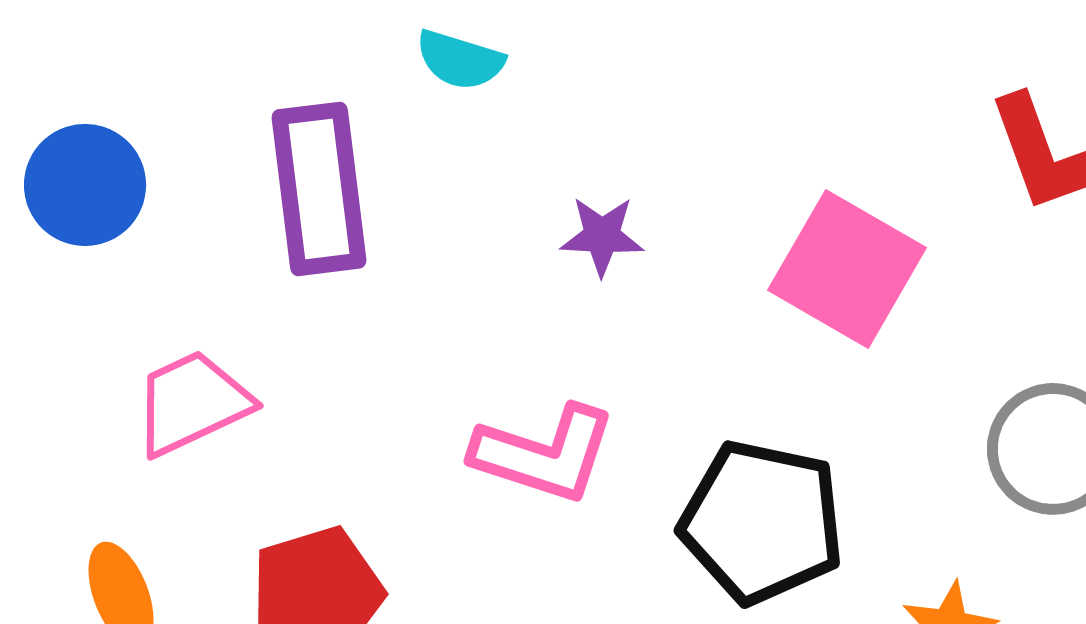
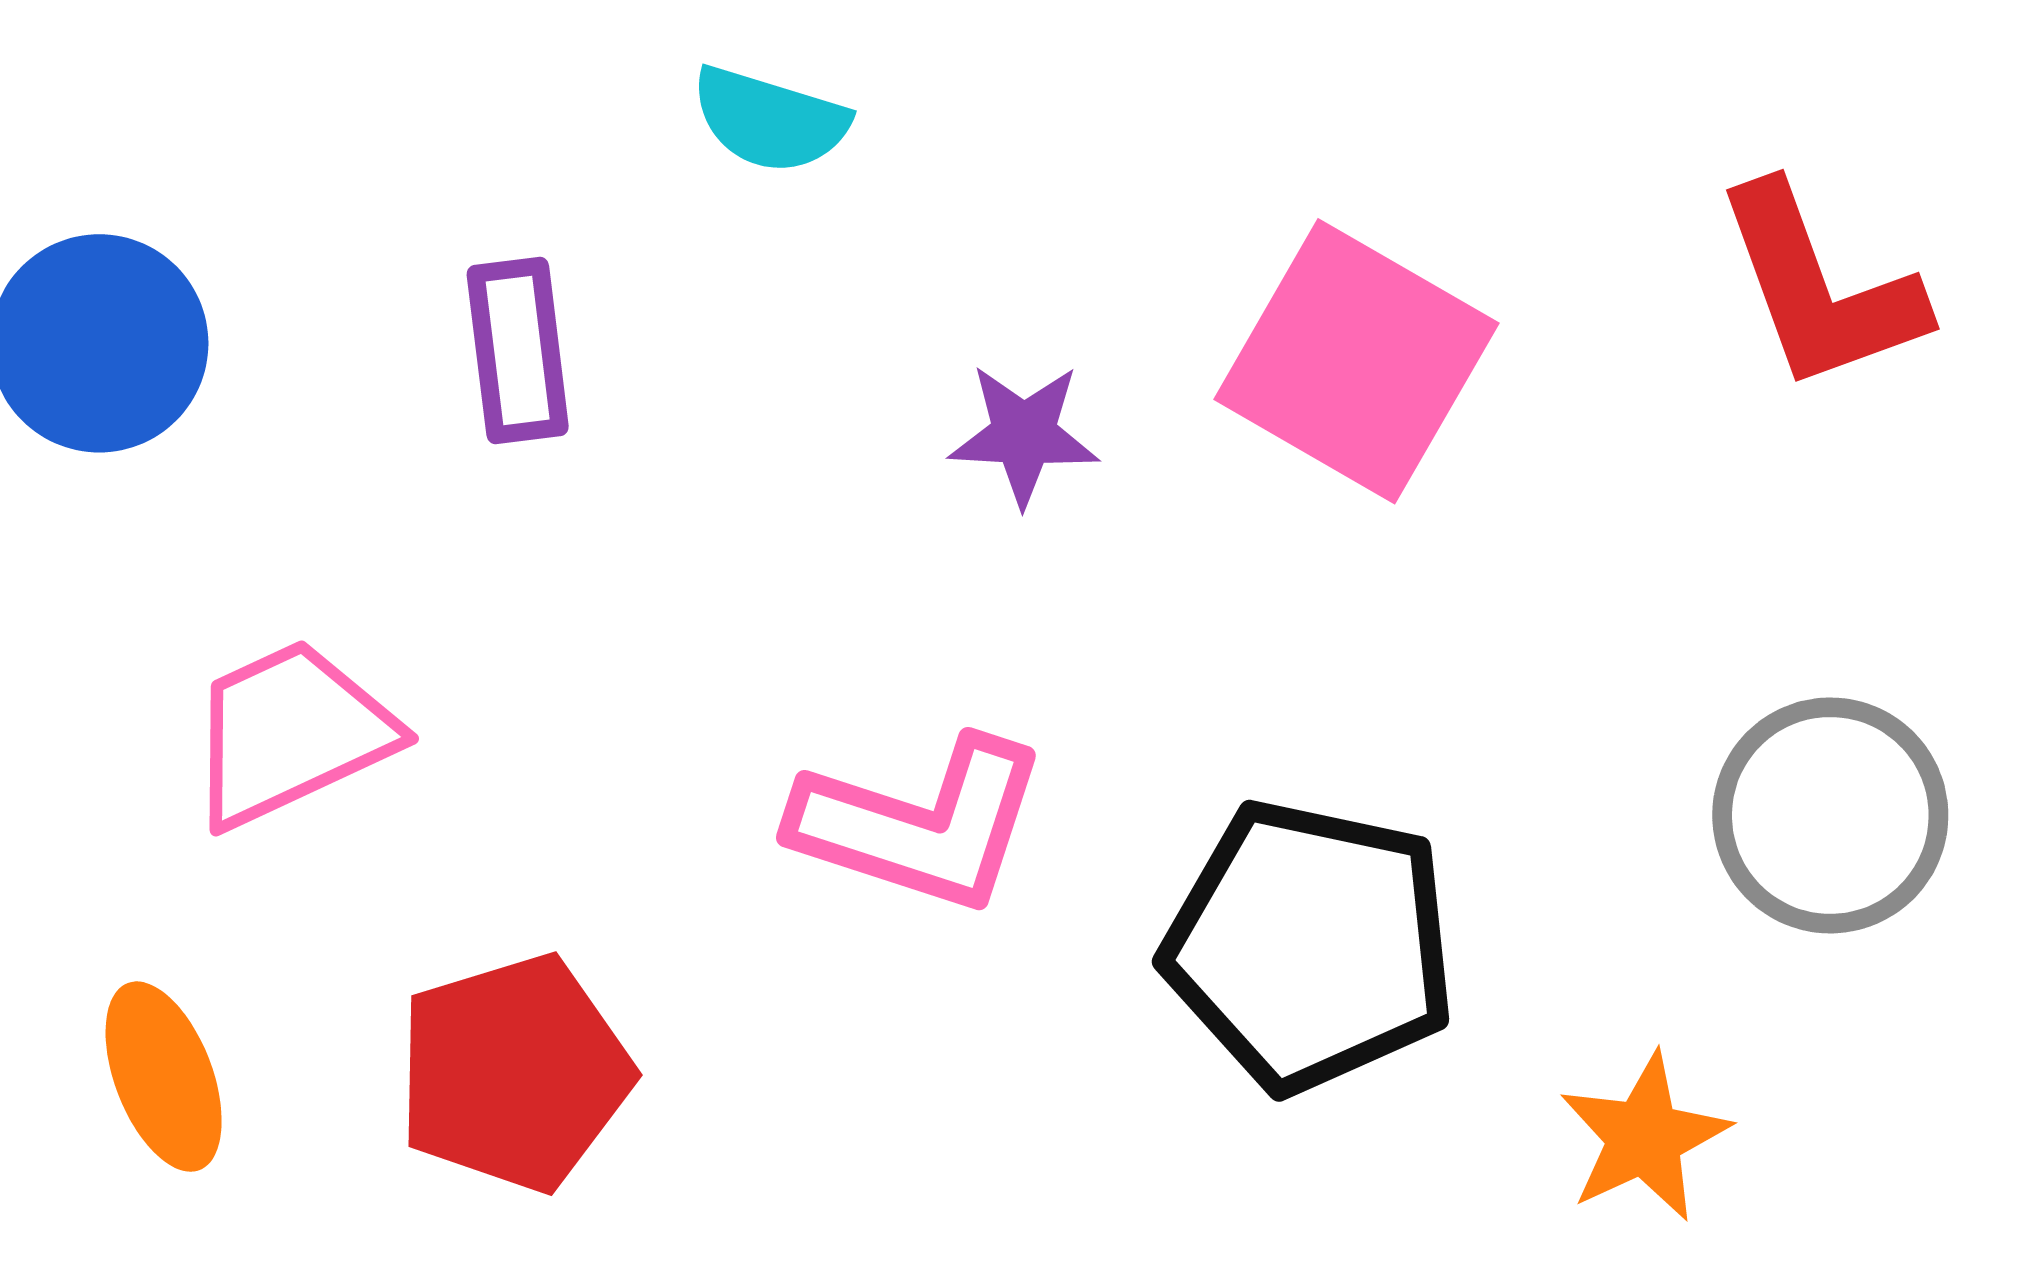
purple rectangle: (319, 189) -> (518, 351), size x0.6
pink square: (847, 269) -> (1356, 361), moved

